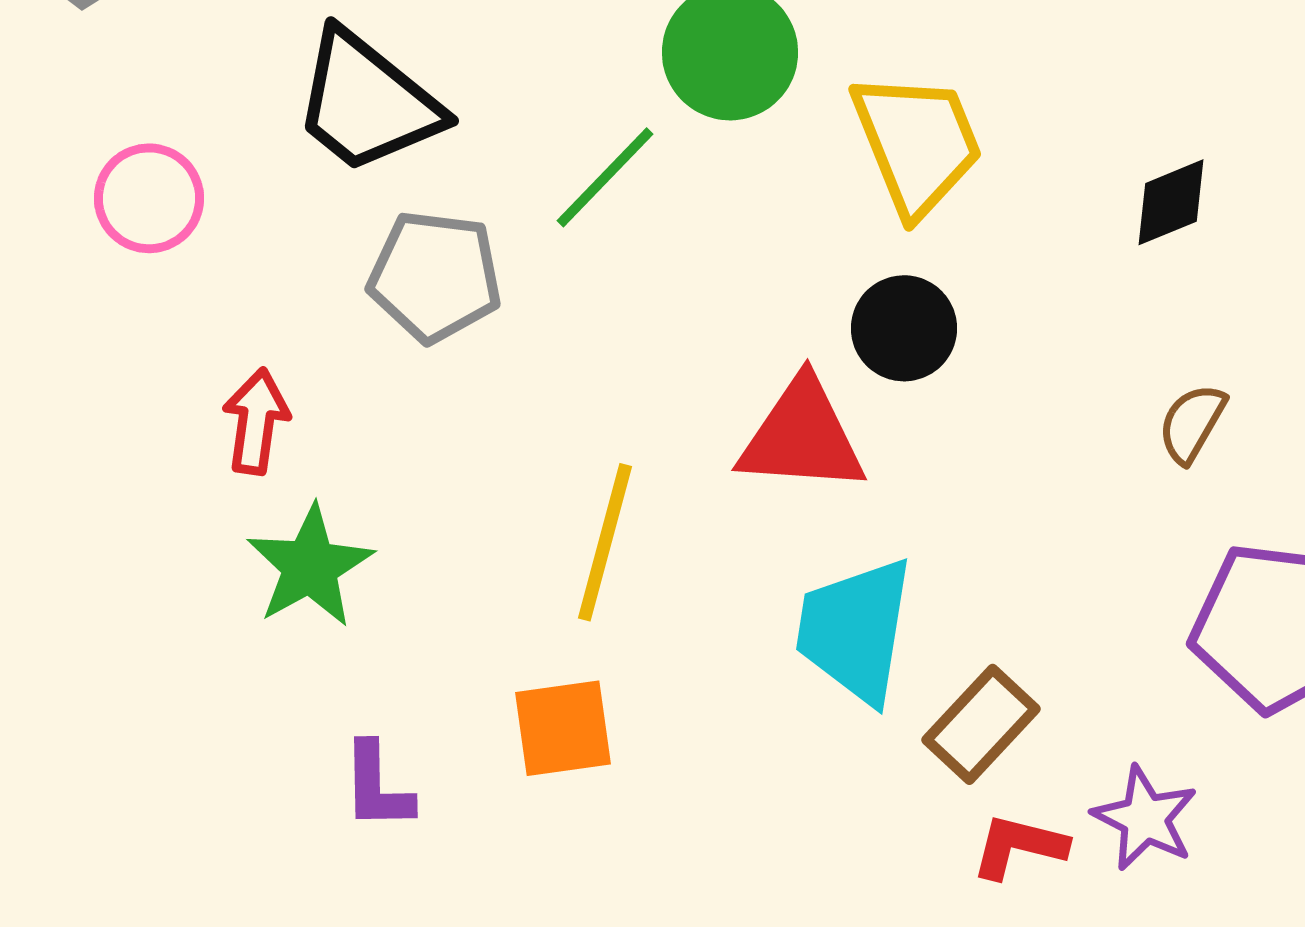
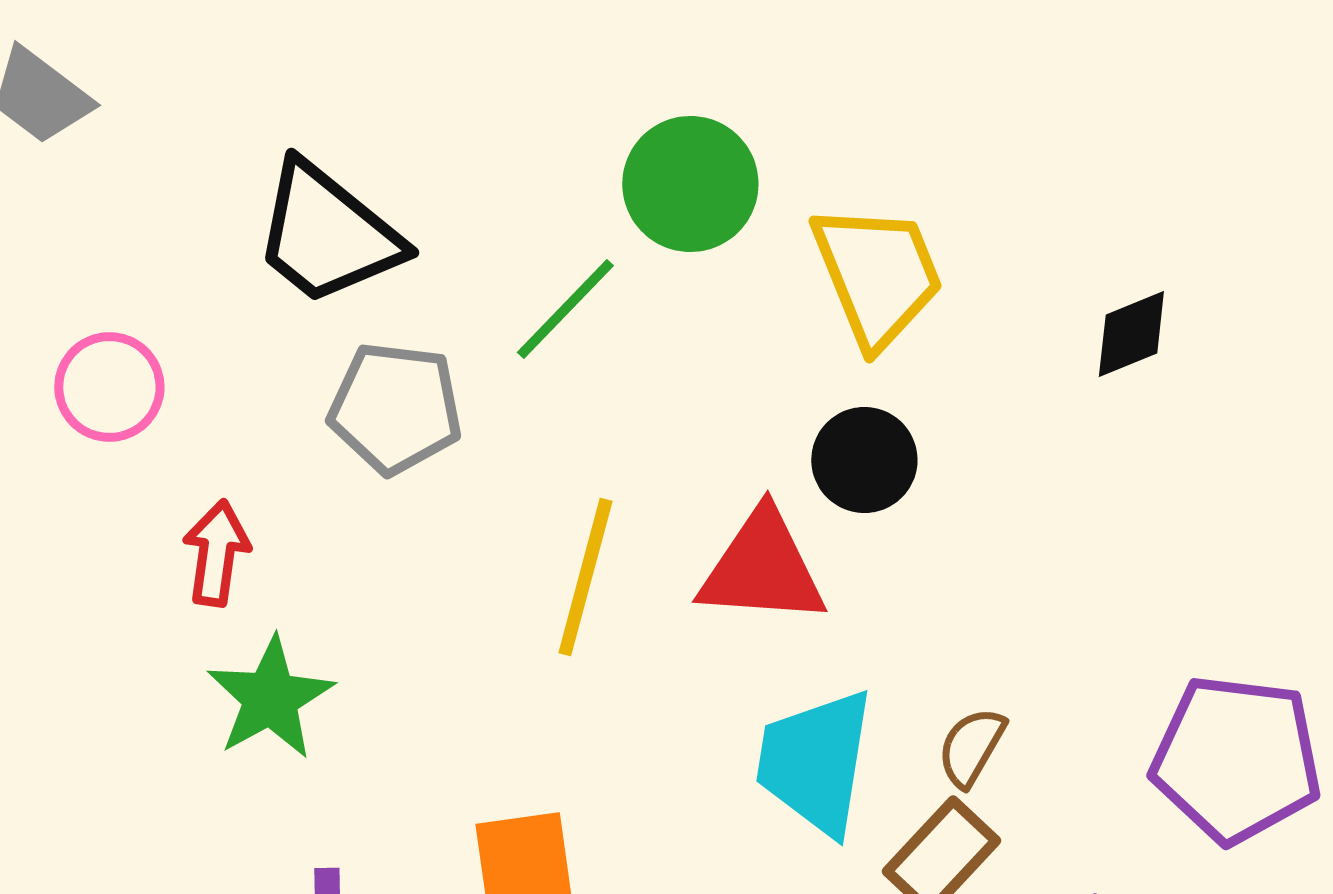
pink circle: (149, 198) -> (109, 387), moved
brown semicircle: (1192, 423) -> (971, 747), moved
yellow line: (605, 542) -> (585, 577), moved

